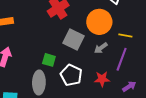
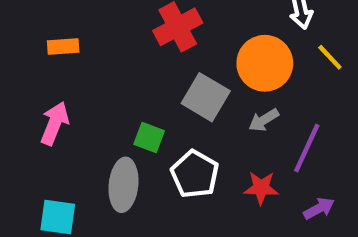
yellow line: (125, 35) -> (330, 57), moved, turned 32

